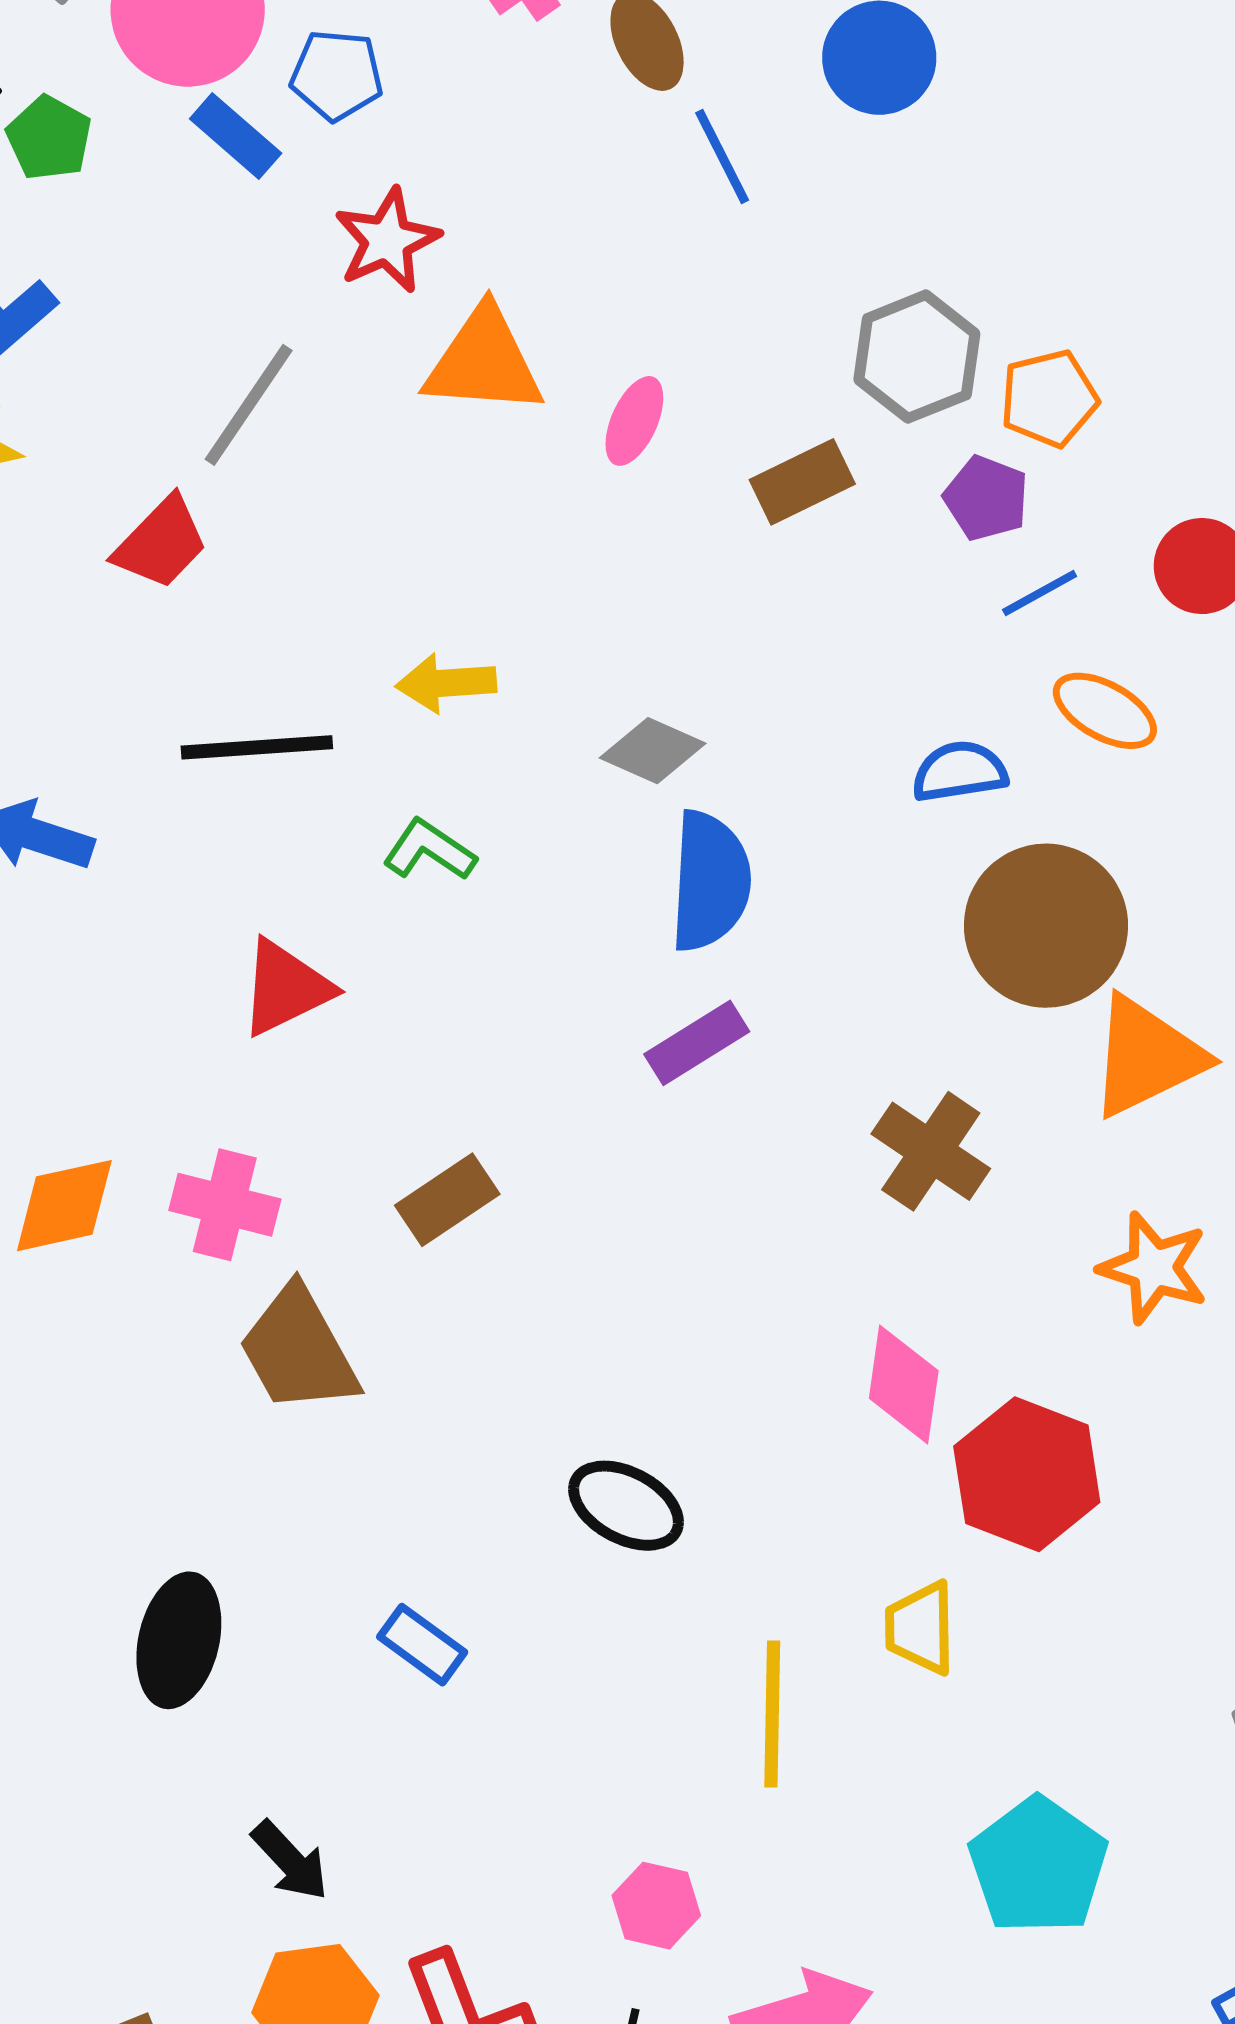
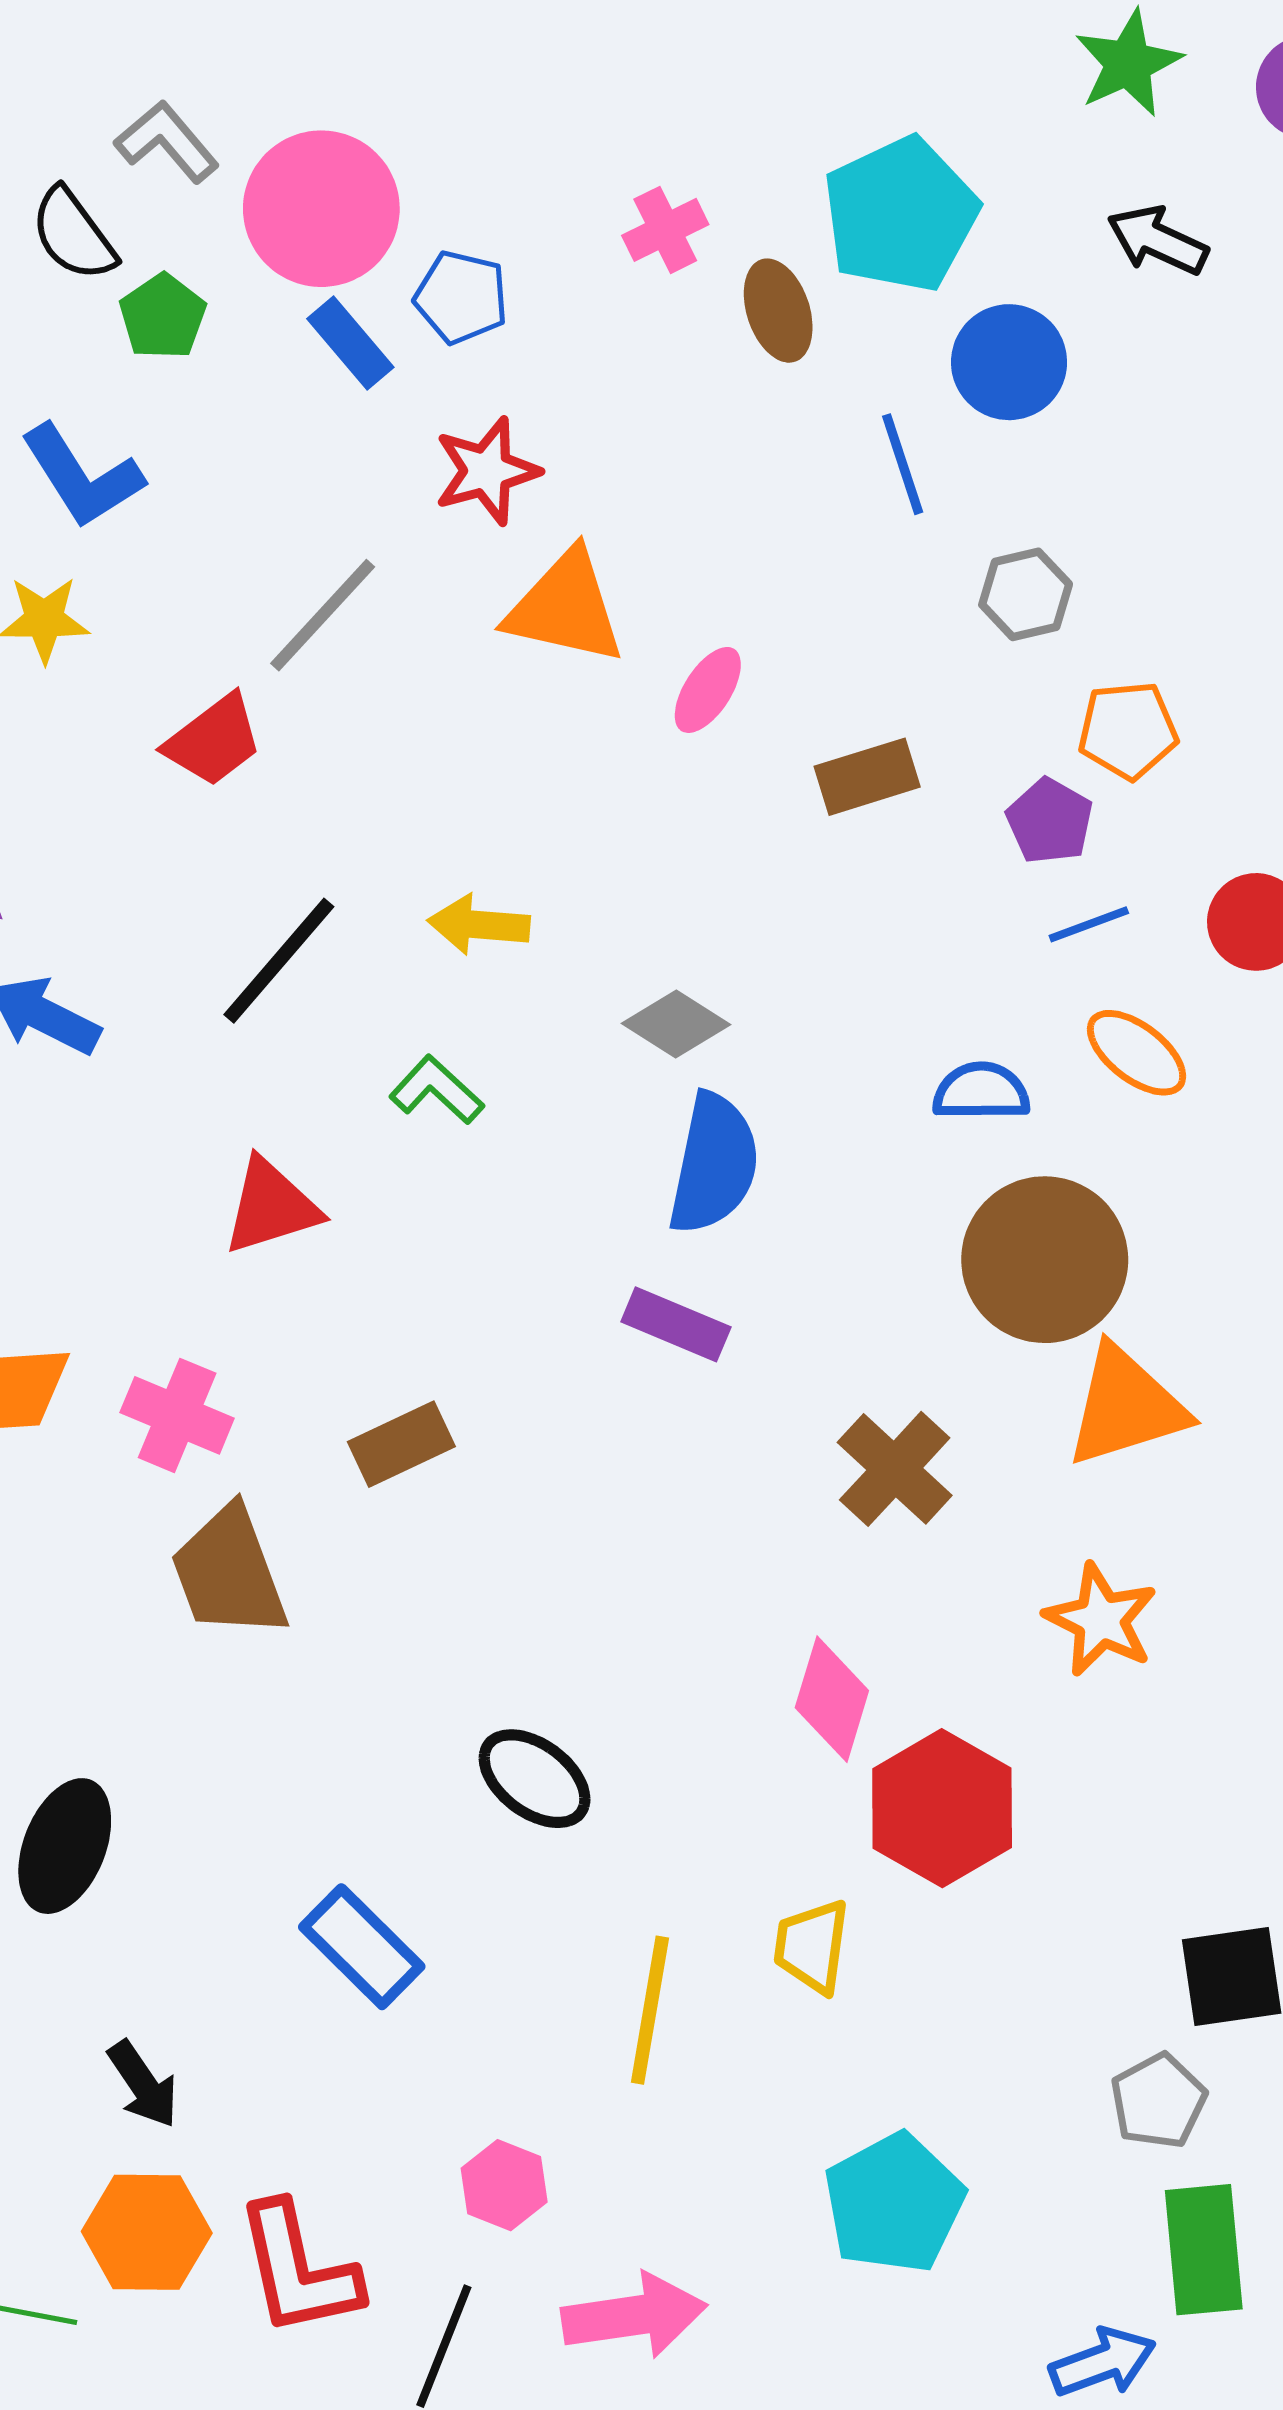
blue line: (722, 156) -> (903, 464), moved
gray hexagon: (917, 357) -> (1026, 594), moved, size x0.7
black line: (257, 747) -> (279, 961), turned -54
purple rectangle: (697, 1043) -> (676, 1324), turned 46
blue rectangle: (422, 1645) -> (362, 1947), moved, size x1.4

